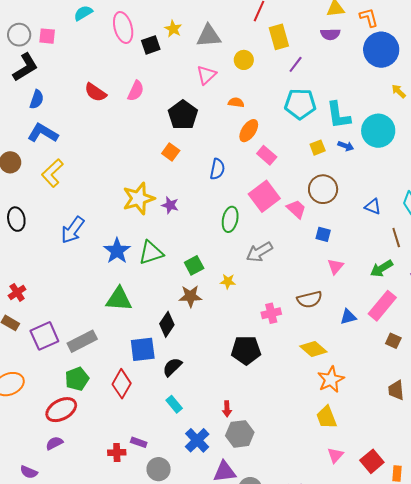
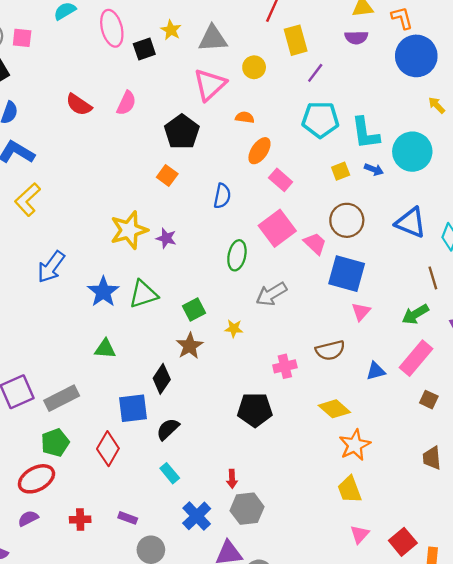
pink triangle: (206, 75) -> (210, 85), size x1.4
blue triangle: (373, 206) -> (411, 223), moved, size x1.6
blue square: (323, 234) -> (347, 274), size x2.0
brown star: (190, 296) -> (190, 346), turned -30
green triangle: (119, 299) -> (105, 349), size x0.7
red cross: (117, 453) -> (80, 520), moved

